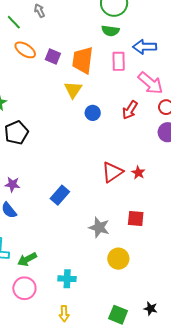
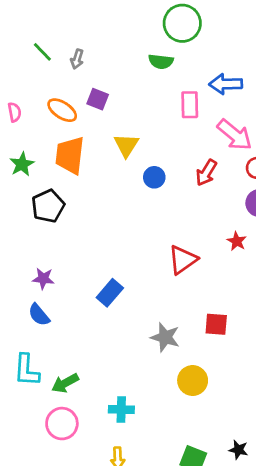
gray arrow: (39, 11) -> (77, 59), moved, turned -136
green semicircle: (110, 31) -> (161, 61), moved
orange ellipse: (25, 50) -> (62, 110), moved
orange trapezoid: (83, 60) -> (70, 155), moved
red star: (138, 173) -> (237, 241), moved

